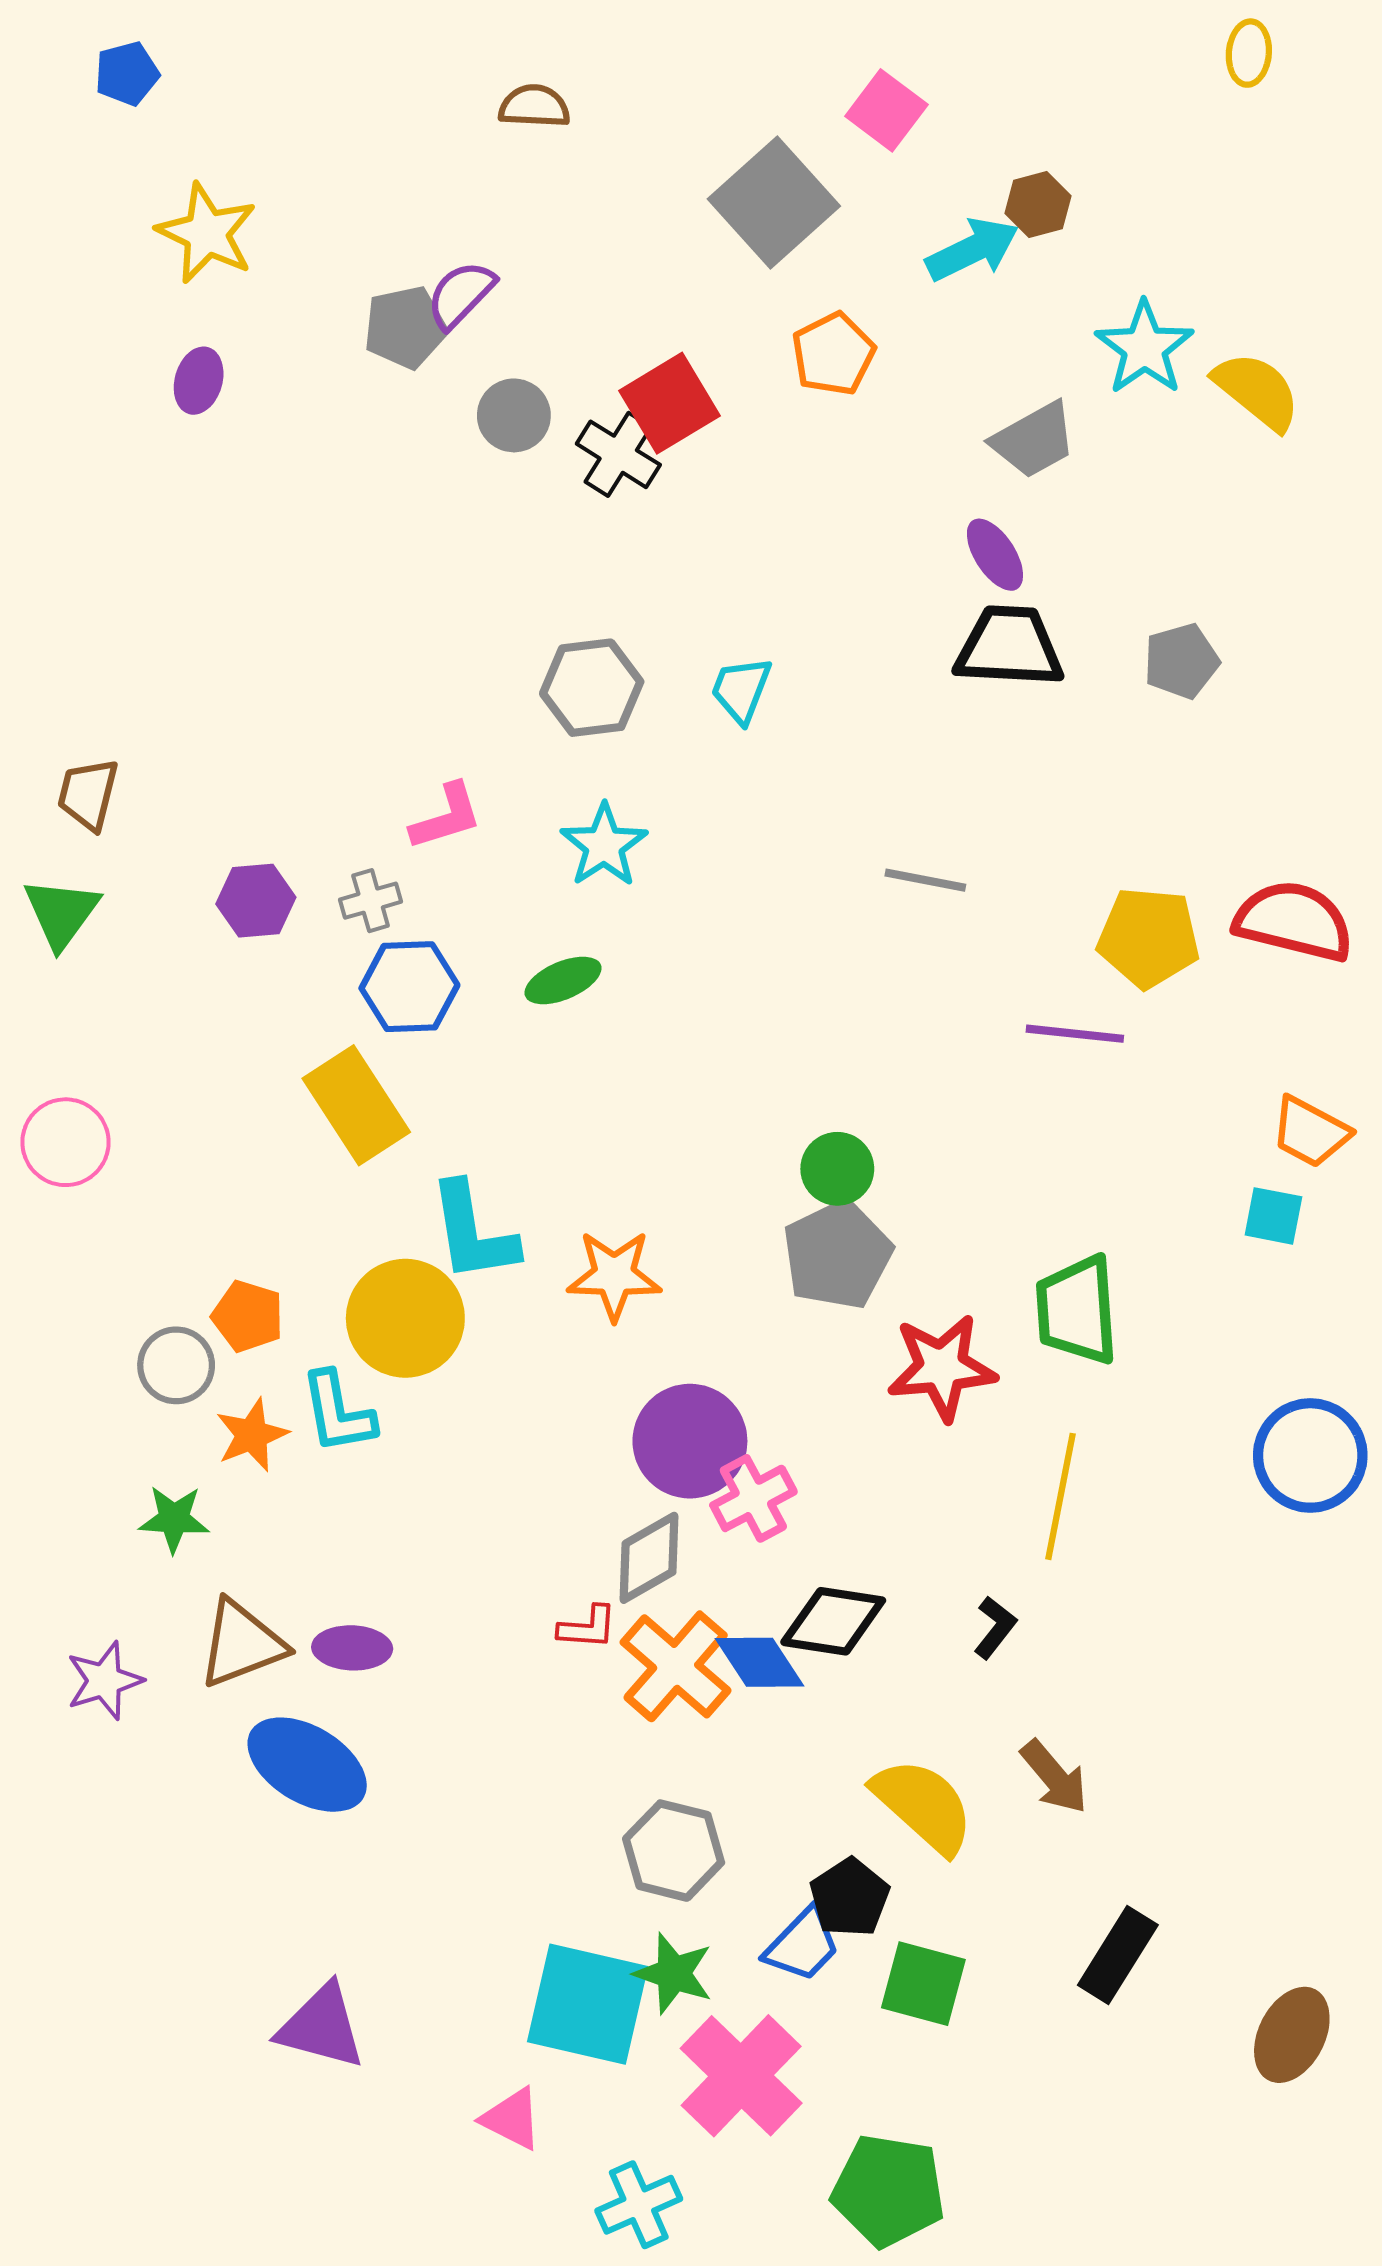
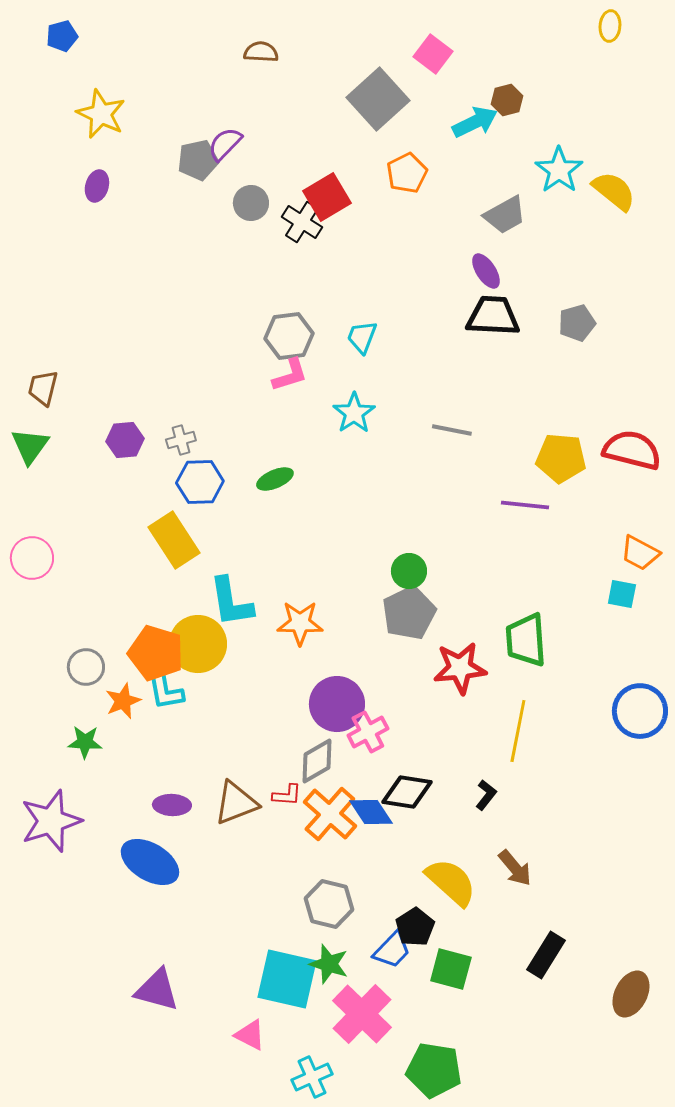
pink L-shape: (446, 817) -> (290, 375), moved
cyan star: (604, 845) -> (354, 413), moved
orange pentagon: (248, 1316) -> (156, 653), moved, size x1.6
brown triangle: (242, 1644) -> (236, 803), moved
purple star: (104, 1681) -> (51, 821), size x1.6

